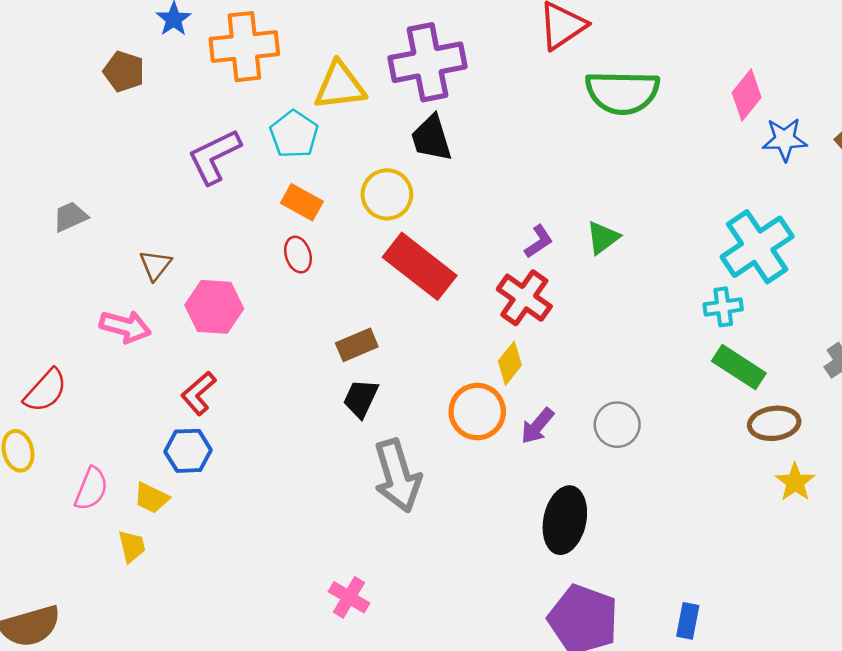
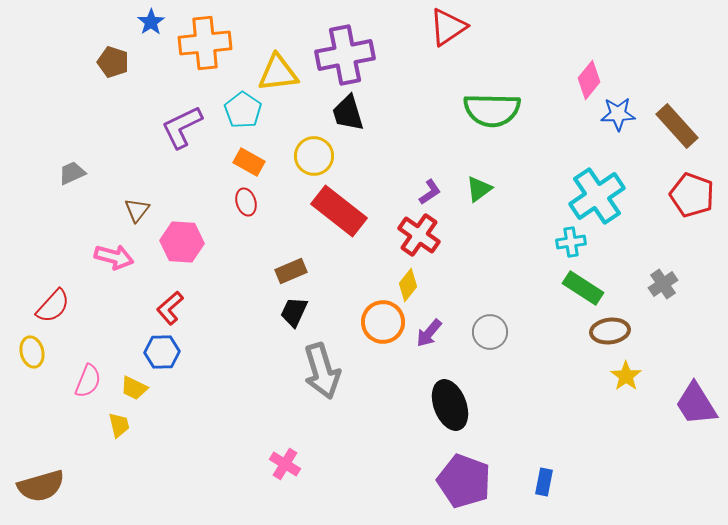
green semicircle: (622, 92) -> (492, 110), moved
black ellipse: (565, 520) -> (450, 405), turned -33

